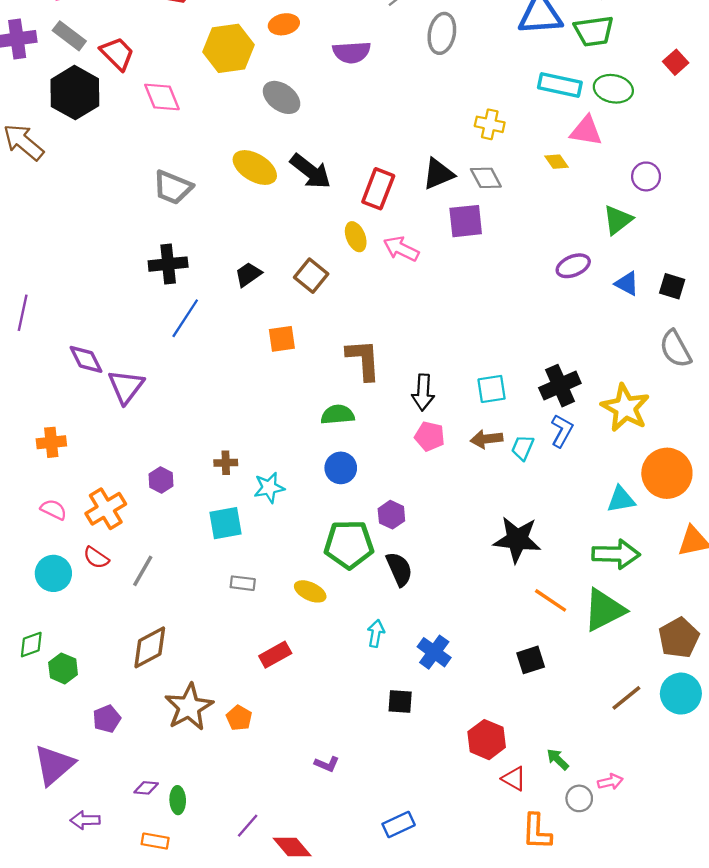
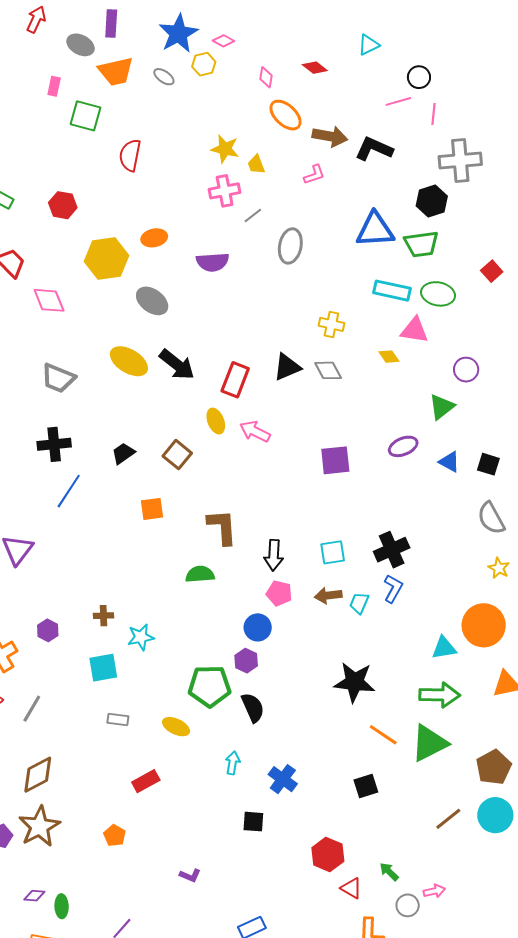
purple square: (466, 221) -> (335, 460), moved
yellow star: (625, 408) -> (499, 568), moved, size x0.5
blue circle: (341, 468) -> (258, 627), moved
brown star: (189, 707) -> (39, 827), moved

